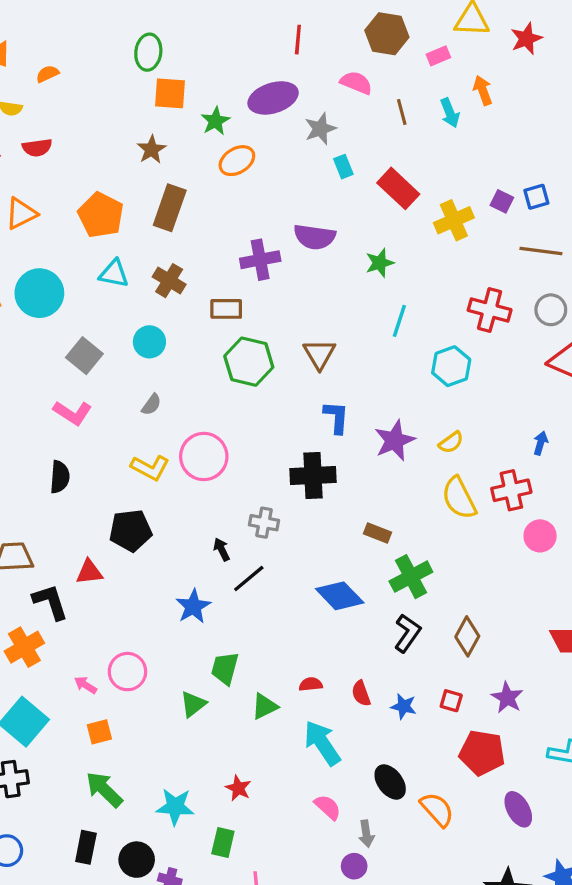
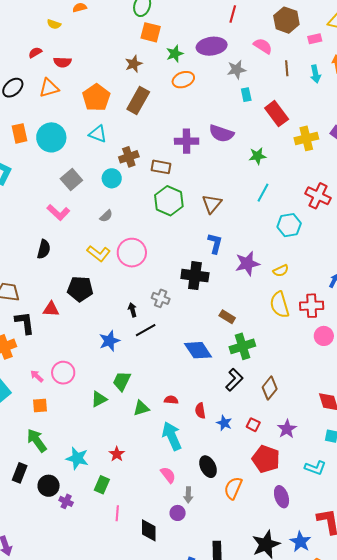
red semicircle: (37, 148) -> (62, 62), moved
brown cross: (169, 281) -> (129, 157), moved, turned 30
orange semicircle: (437, 810) -> (233, 488), turned -125

